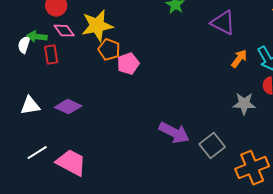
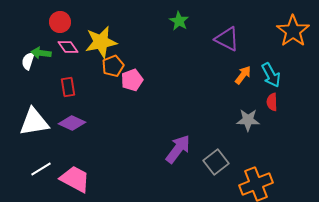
orange pentagon: (109, 50) -> (113, 66), turned 30
red rectangle: (51, 55) -> (68, 87), moved
white triangle: (30, 106) -> (34, 122), size x1.5
purple arrow: (174, 133) -> (178, 149), turned -80

